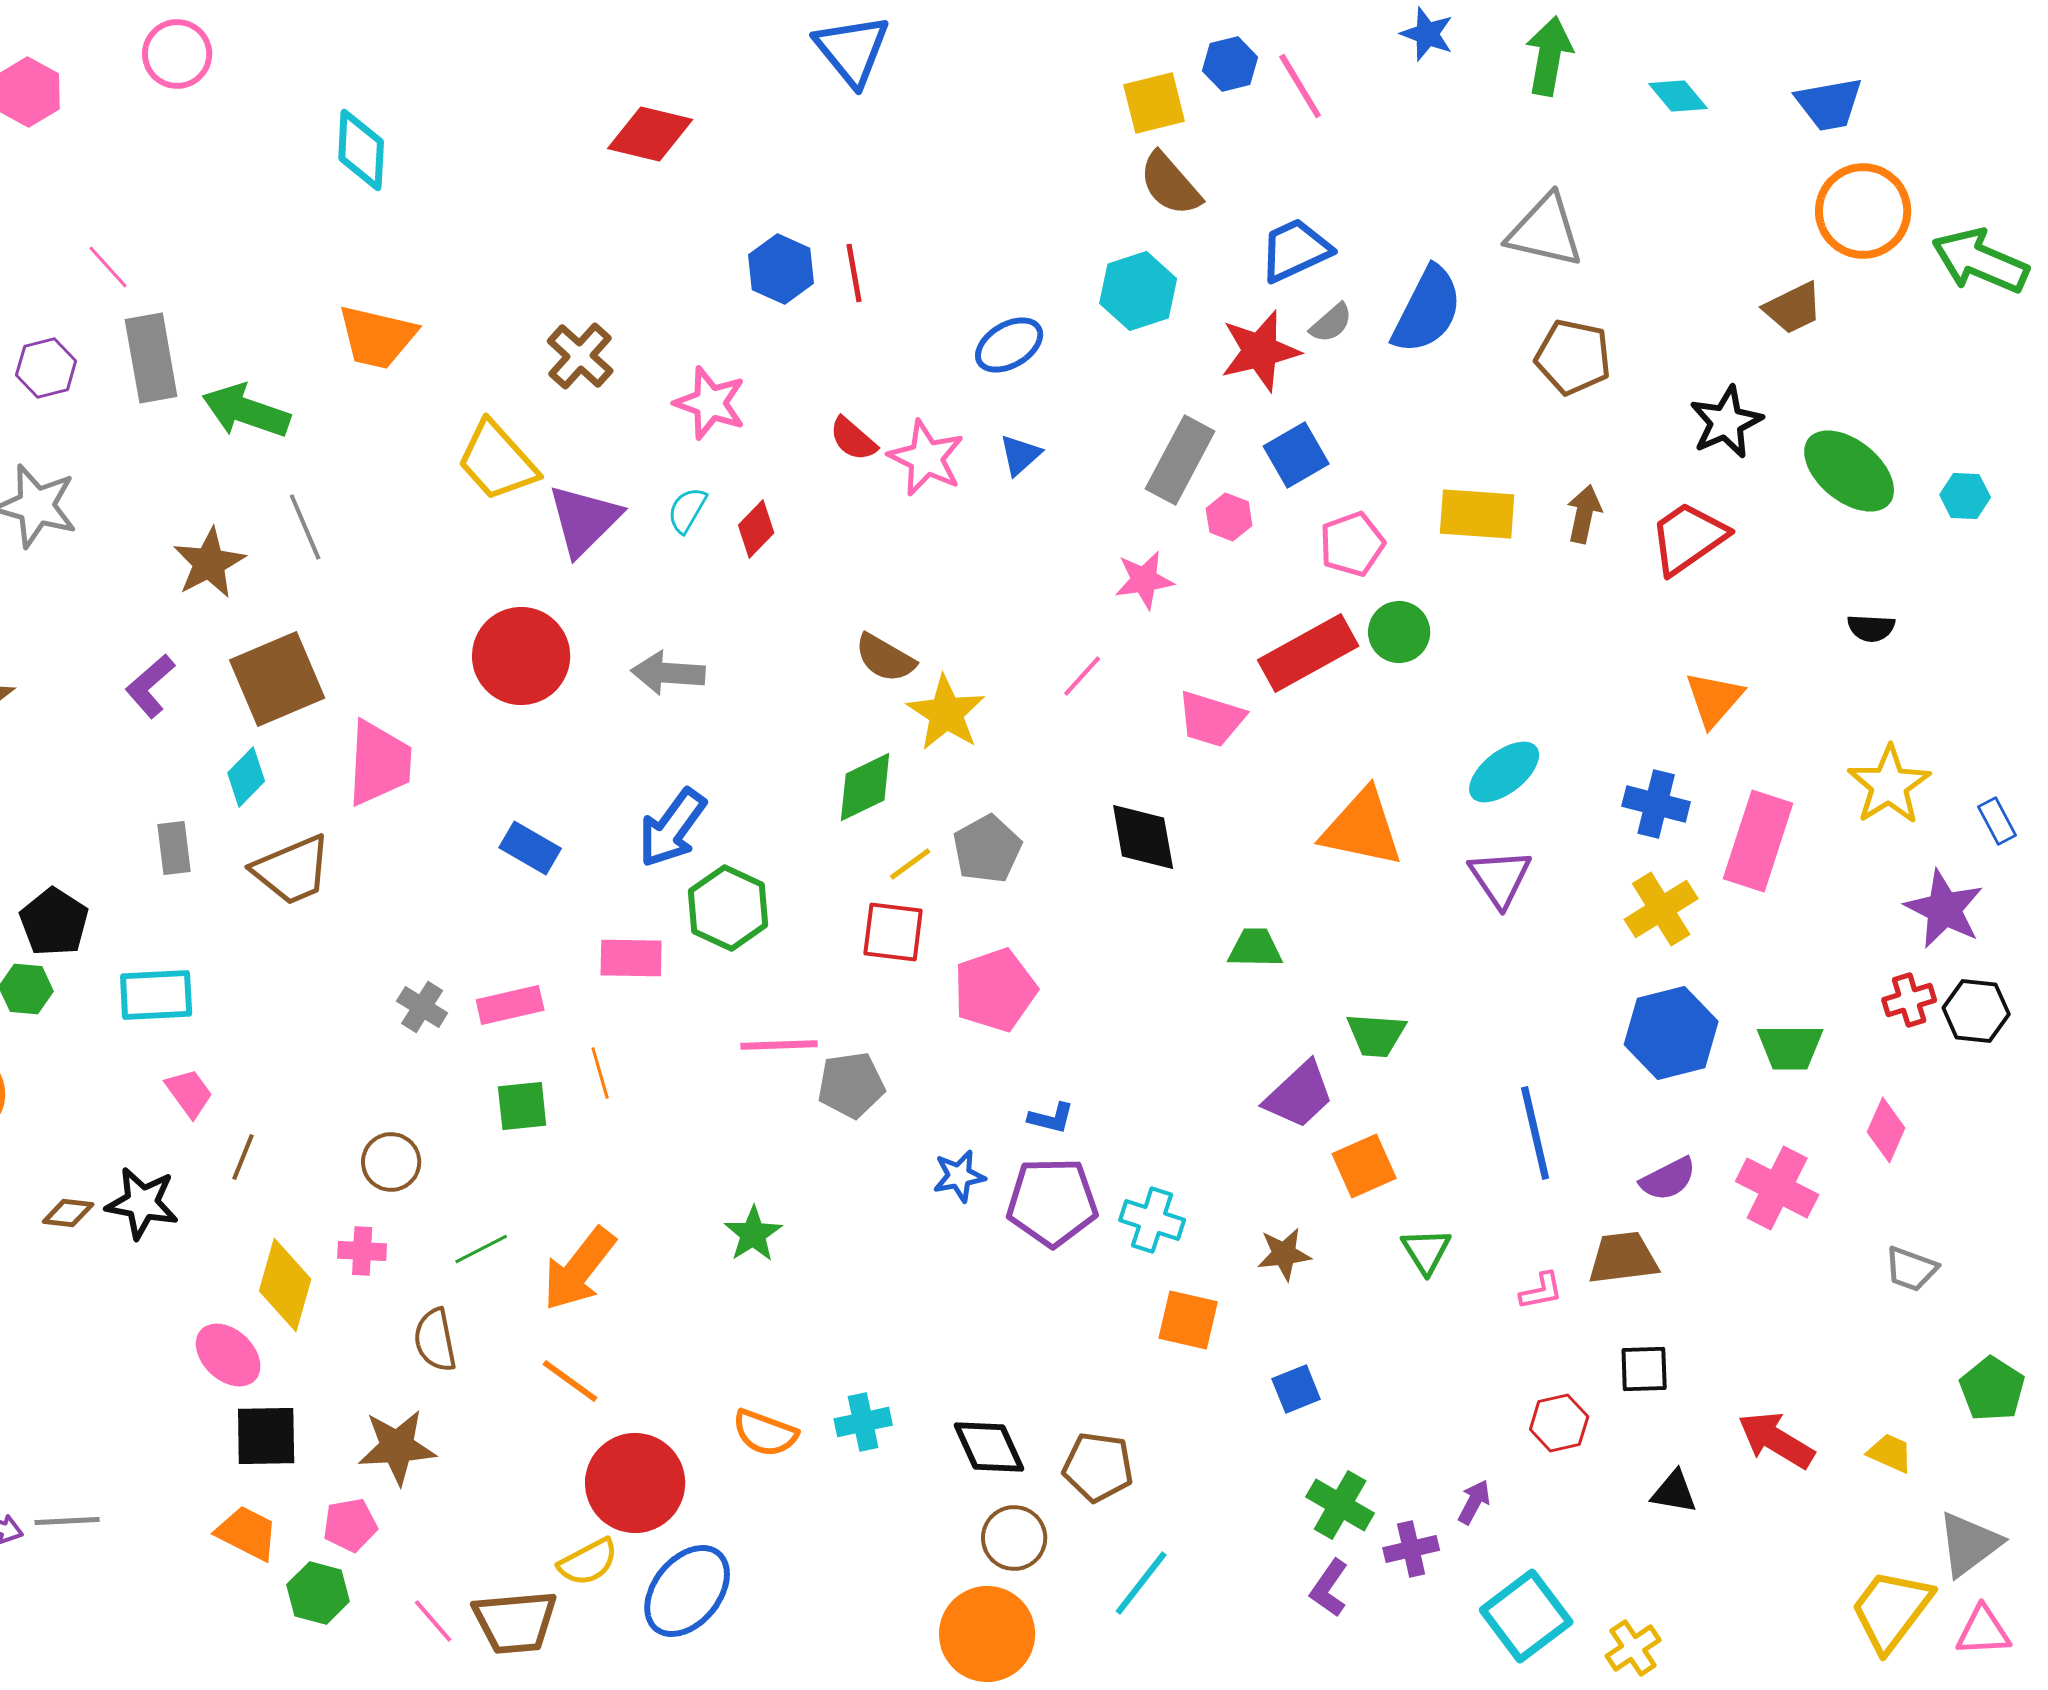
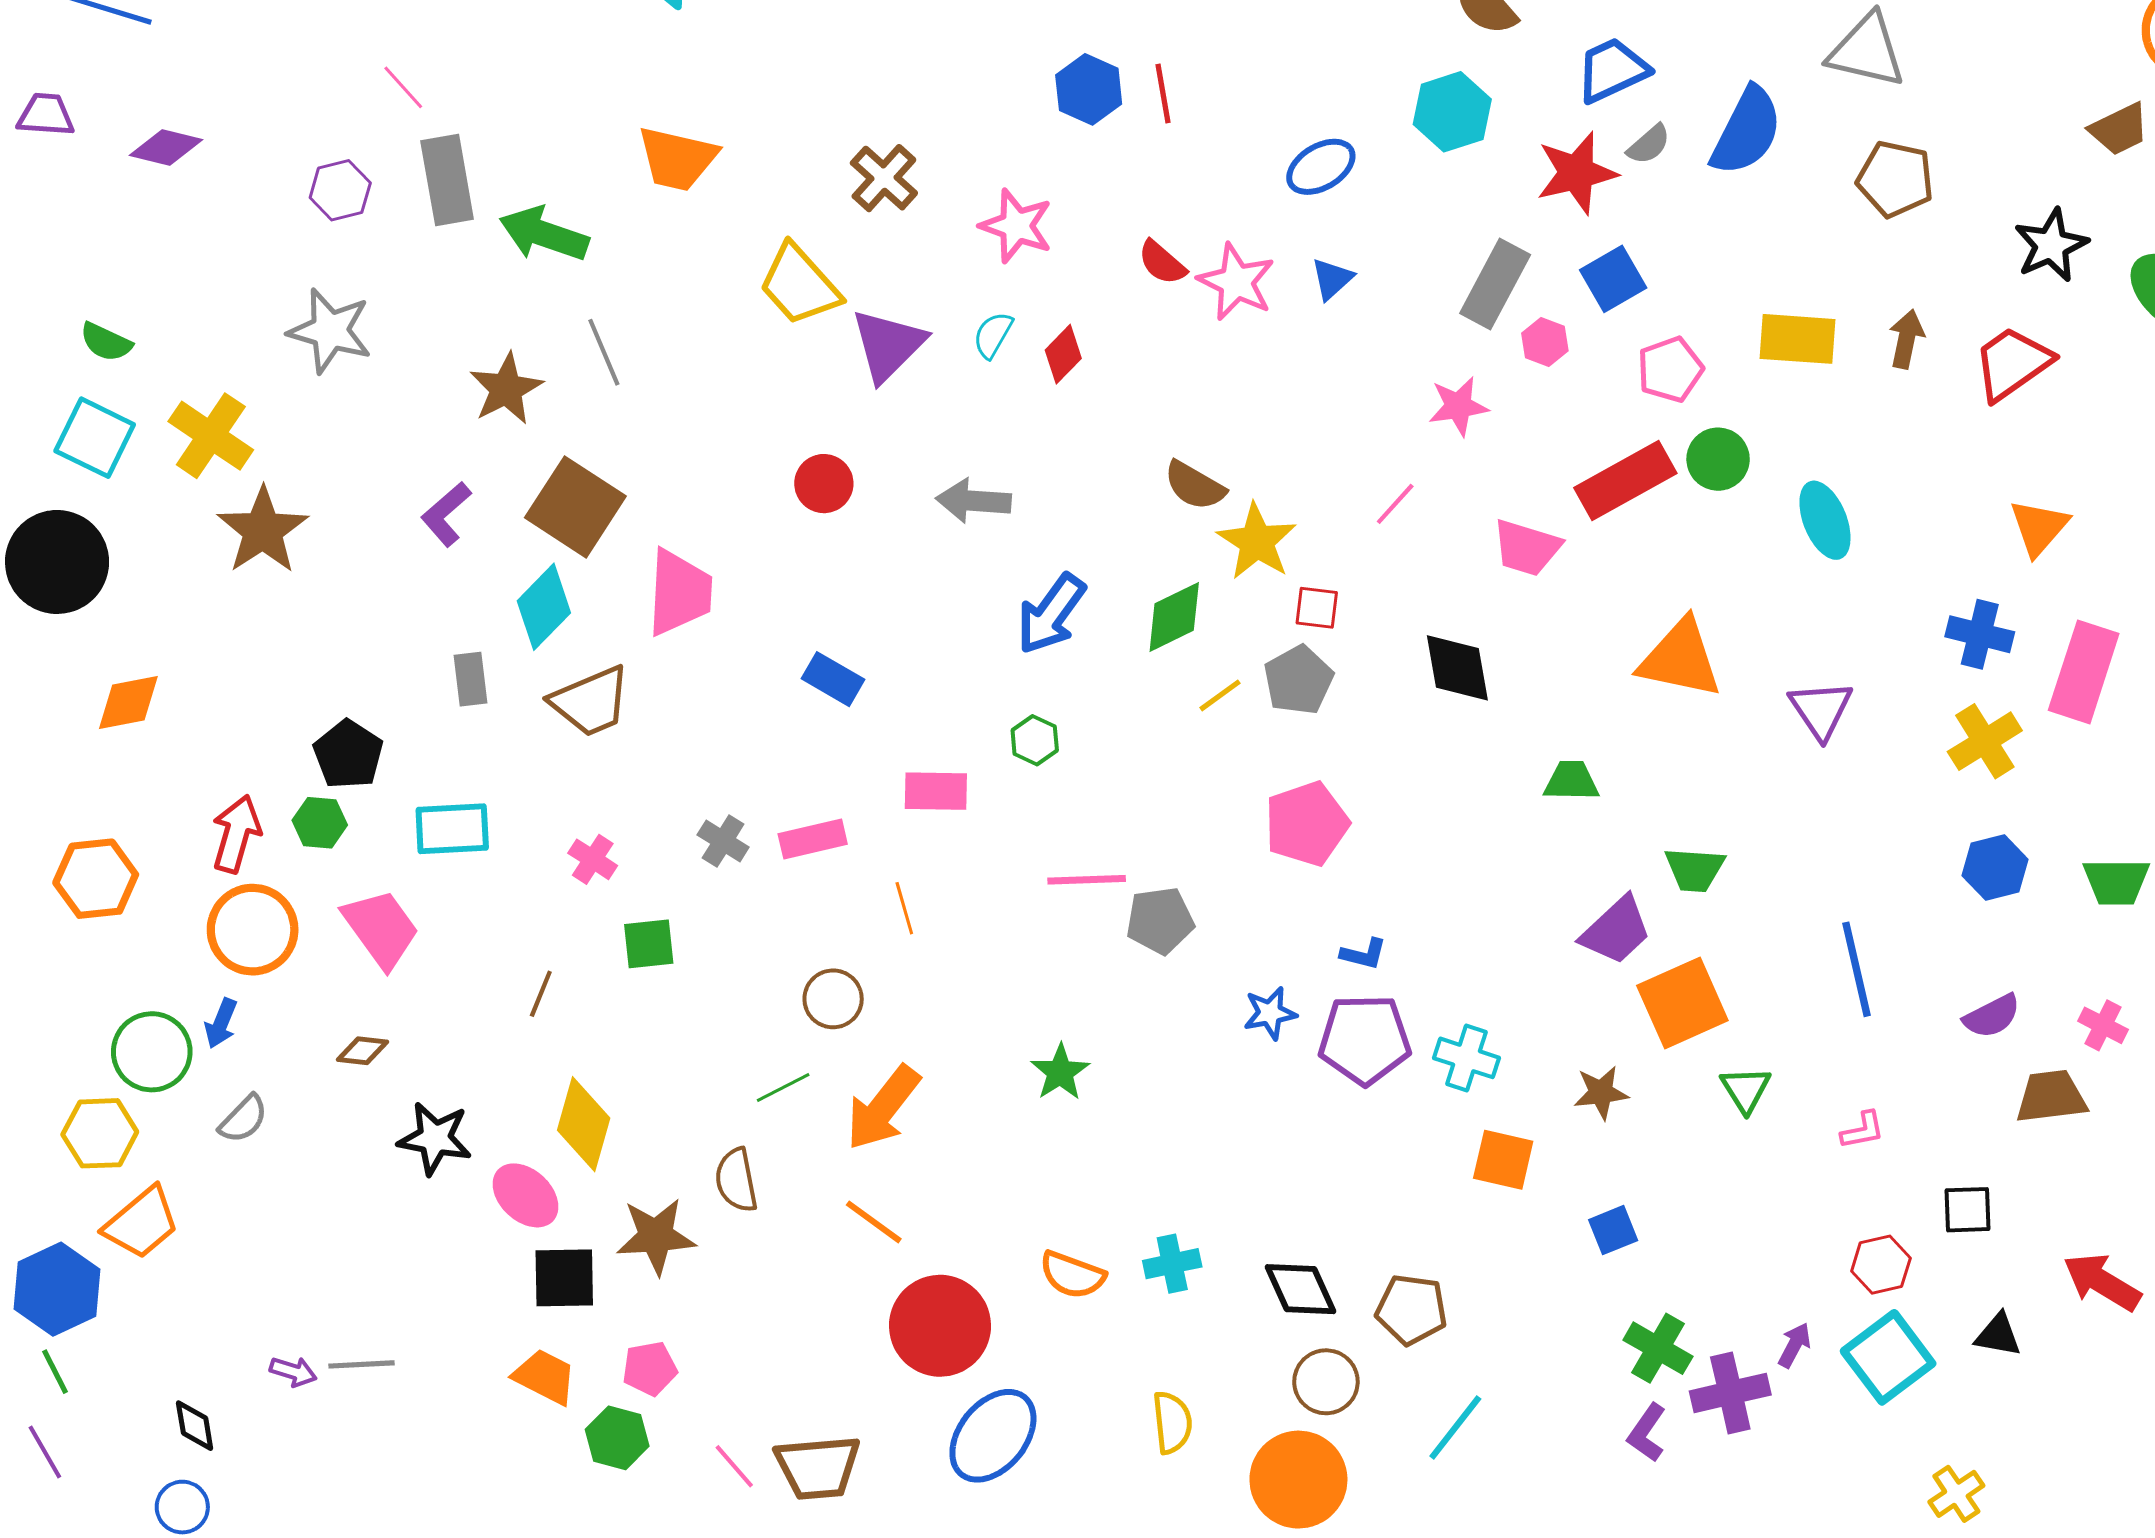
red circle: (521, 656) -> (824, 484), size x0.6
brown square: (277, 679) -> (575, 507), turned -34
cyan ellipse: (1504, 772) -> (1825, 520), moved, turned -74
cyan diamond: (246, 777) -> (544, 607), size x1.4
blue arrow: (672, 828) -> (1051, 614), moved
green hexagon: (728, 908) -> (1035, 740), size x0.6
red square: (893, 932) -> (1317, 608), moved, size x0.7
blue hexagon: (1671, 1033) -> (1995, 867), size x0.7
pink trapezoid: (189, 1093) -> (381, 929), moved, size x1.6
green square: (522, 1106) -> (649, 944), moved
brown circle: (391, 1162) -> (833, 999), moved
orange square: (1364, 1166) -> (1682, 1003), size x1.4
pink cross: (1777, 1188) -> (2103, 1025), size x0.6
black star: (142, 1203) -> (435, 1138), moved
pink cross: (362, 1251) -> (593, 859), moved, turned 30
brown trapezoid: (1623, 1258) -> (2051, 1097), moved
brown star: (397, 1447) -> (656, 1236), moved
purple cross: (1411, 1549) -> (1730, 1393), size x1.4
yellow semicircle: (588, 1562) -> (1172, 1423), moved, turned -68
cyan square: (1526, 1616) -> (1888, 1357), moved

